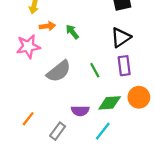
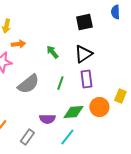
green arrow: (72, 32) -> (52, 52), moved
green line: (95, 70) -> (60, 83), turned 48

